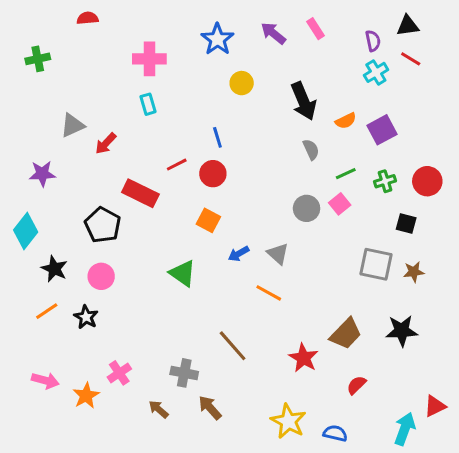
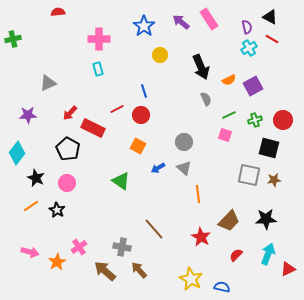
black triangle: (408, 26) -> (270, 17), turned 35
pink rectangle: (316, 29) -> (209, 19), size x1.5
green cross: (38, 59) -> (13, 39), moved
red arrow: (106, 143) -> (70, 113), moved
pink square: (340, 204) -> (225, 135), turned -32
gray circle: (307, 208) -> (184, 142), moved
black square: (406, 223) -> (269, 148), size x1.5
orange line: (269, 293) -> (198, 194), moved, turned 54
brown arrow: (159, 409) -> (105, 271), size x1.6
cyan arrow: (405, 429) -> (268, 254), moved

